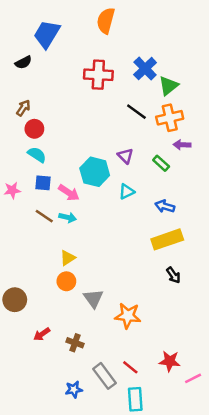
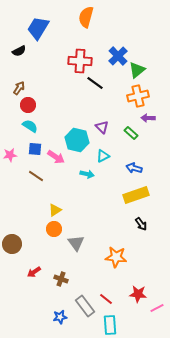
black line: (136, 112) -> (95, 83), moved
cyan arrow: (68, 217) -> (87, 174), moved
orange star: (128, 316) -> (116, 257), moved

